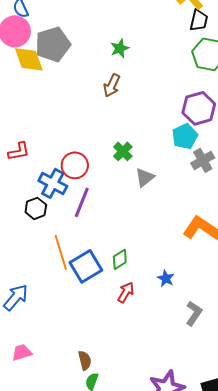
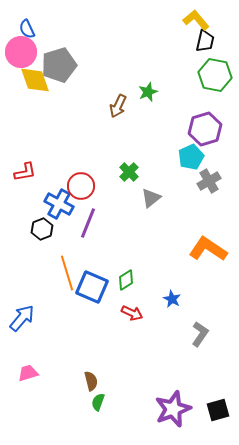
green star: (120, 48) -> (148, 92), moved
blue square: (86, 266) -> (92, 287), turned -36
red arrow: (126, 292) -> (132, 313), turned 85

